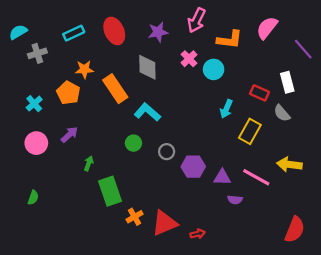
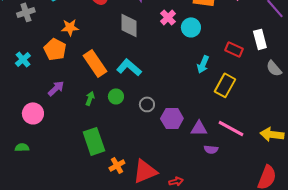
orange rectangle: (115, 89) -> (95, 63), moved
gray semicircle: (282, 113) -> (274, 68), moved
pink circle: (36, 143) -> (33, 113), moved
green arrow: (89, 163) -> (90, 98), moved
yellow arrow: (289, 164) -> (272, 134), moved
green semicircle: (33, 198) -> (22, 147), turned -112

